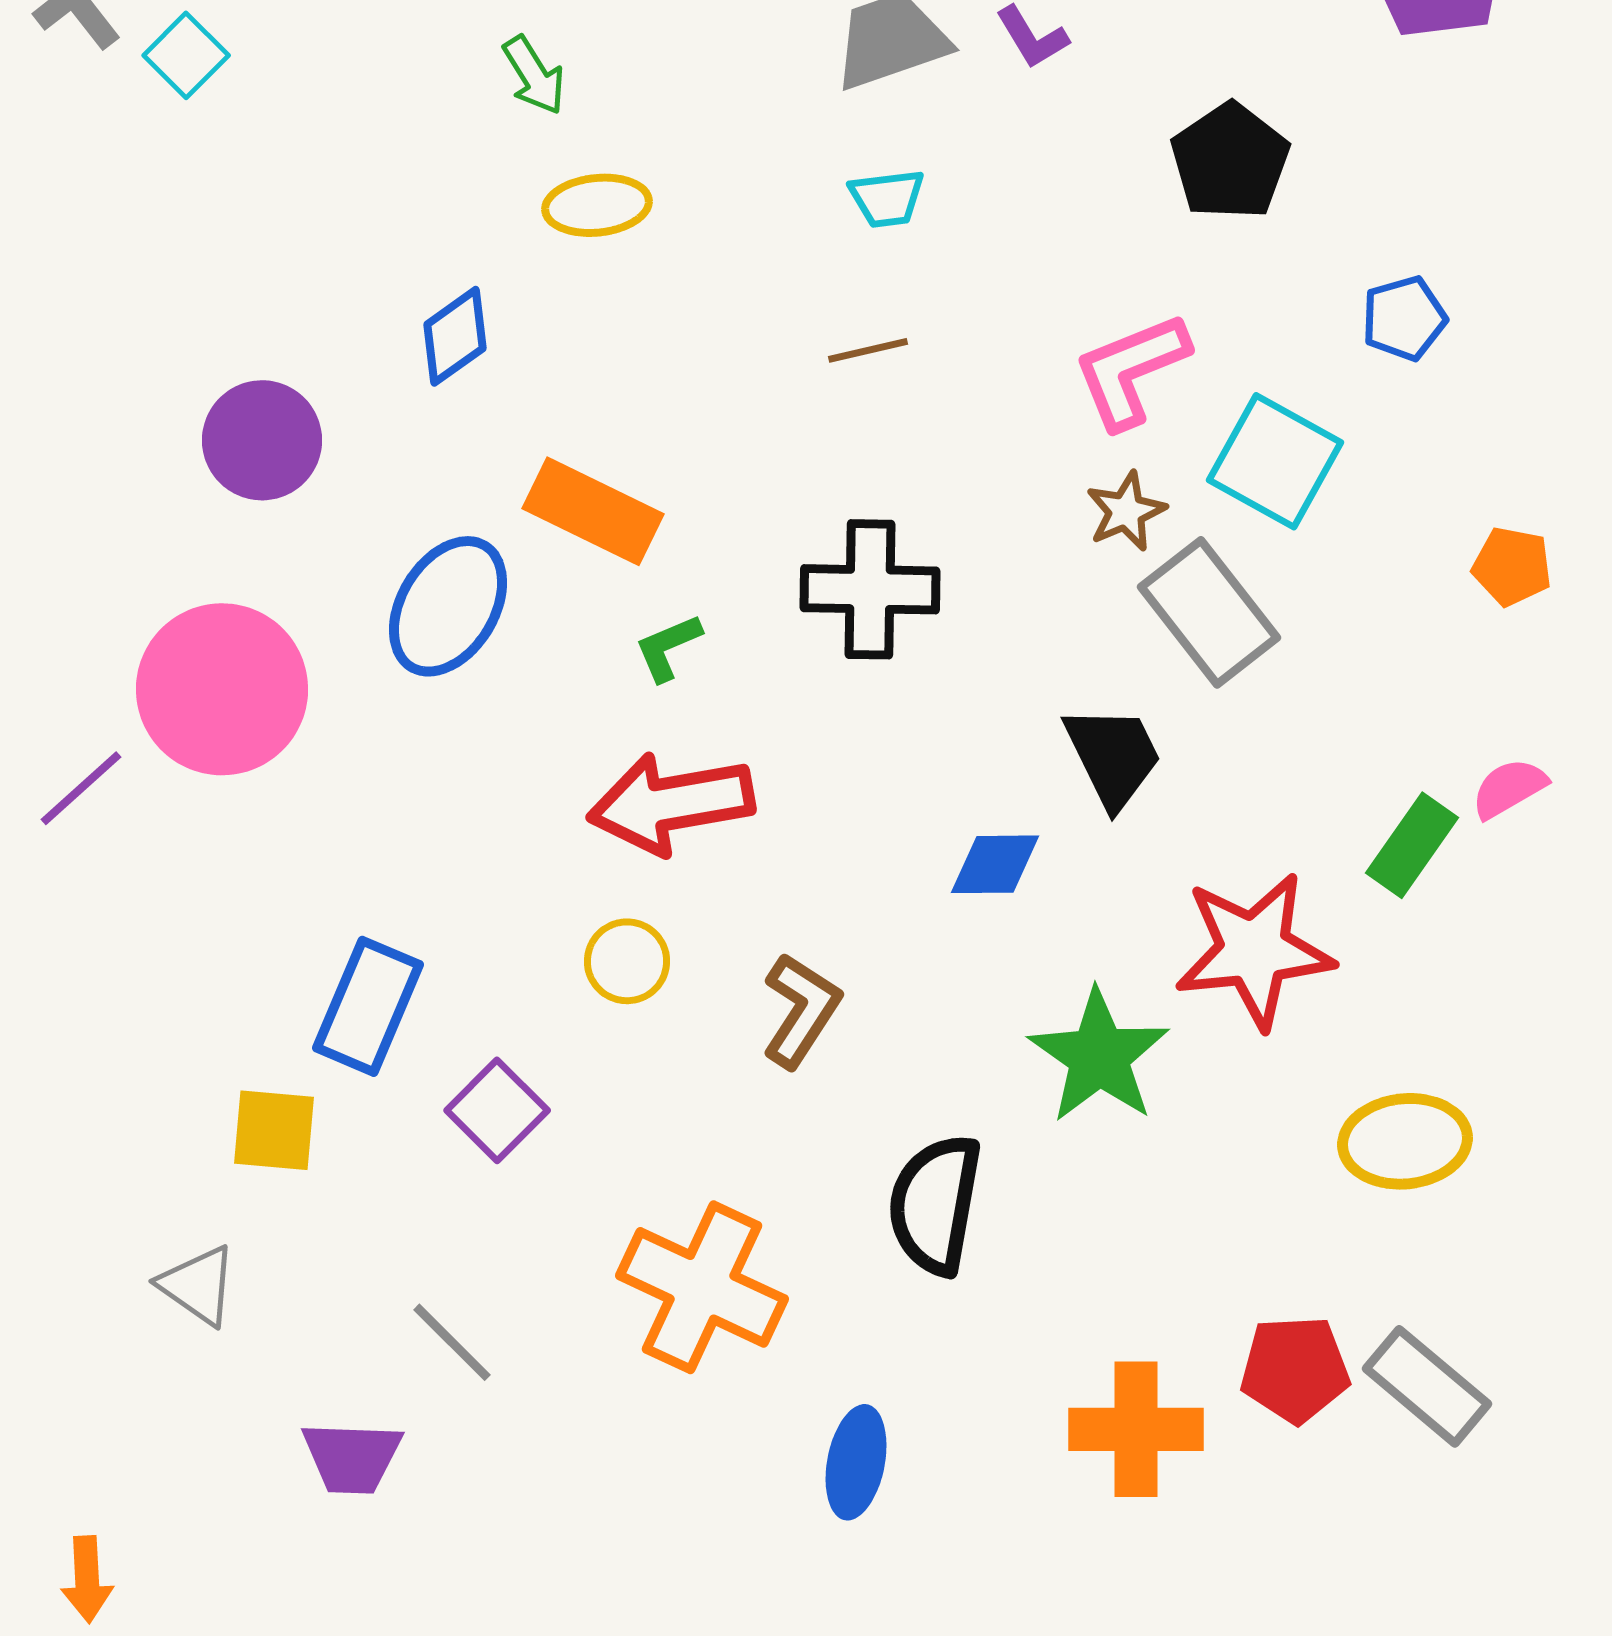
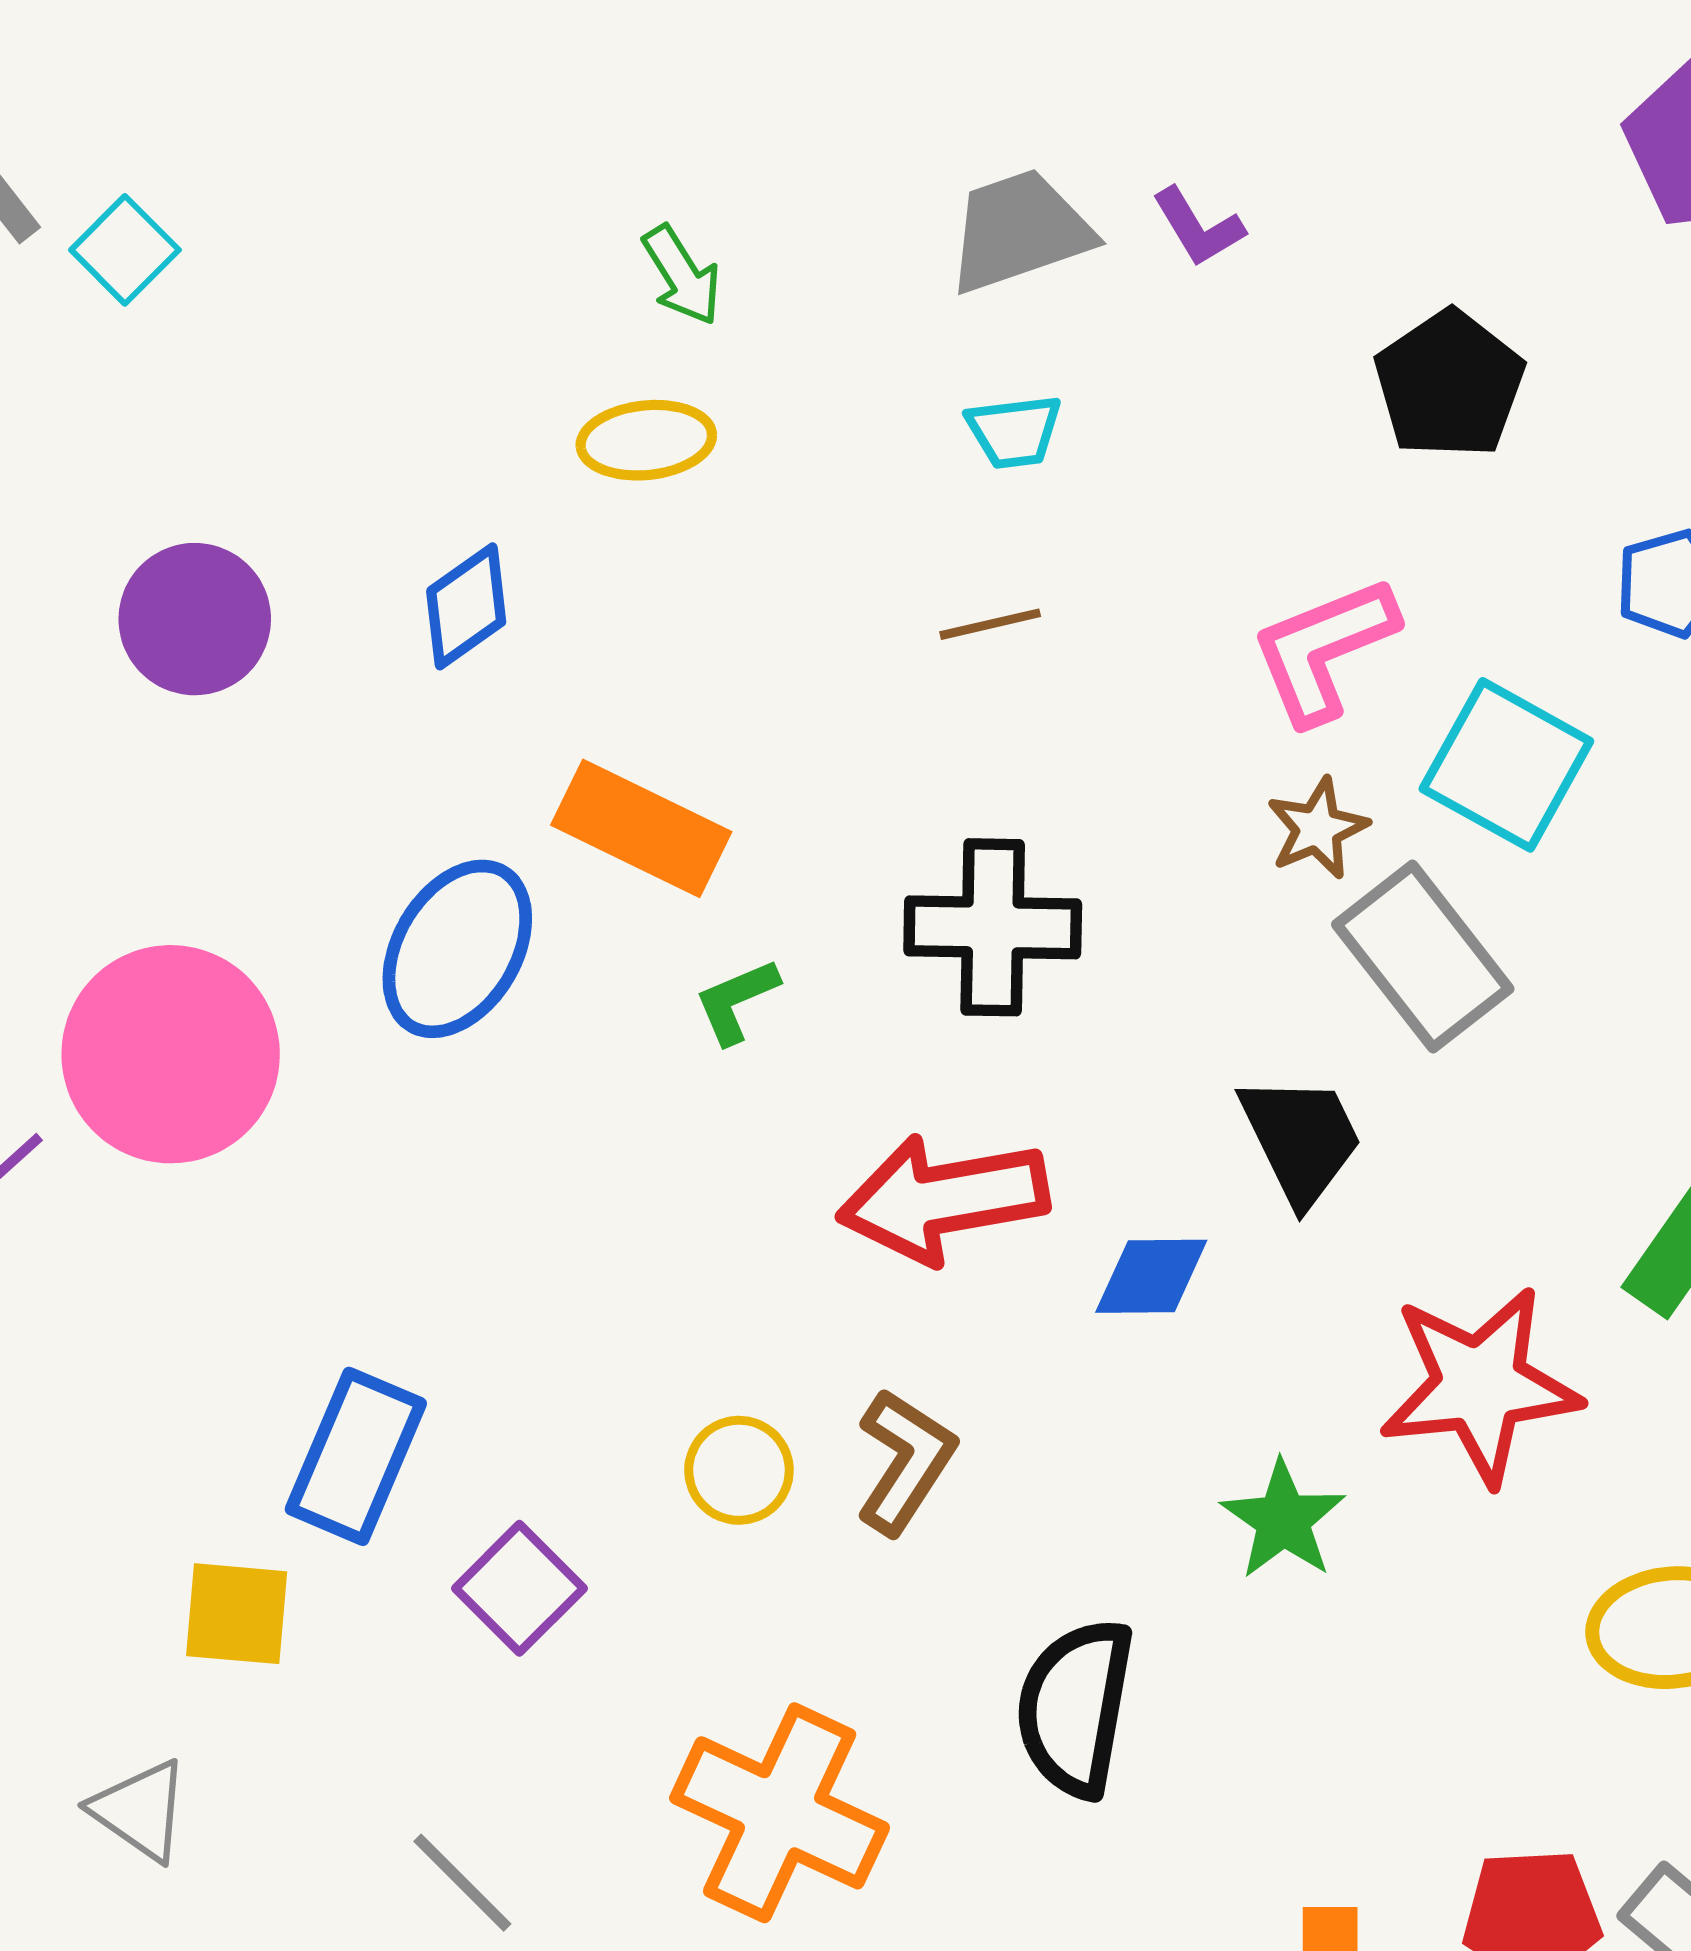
green arrow: (534, 75) -> (682, 275), moved
purple circle: (262, 440) -> (195, 619), moved
red arrow: (671, 803) -> (943, 1199), moved
yellow circle: (627, 961) -> (739, 1470), moved
green star: (1099, 1056) -> (1283, 1520), size x0.7

